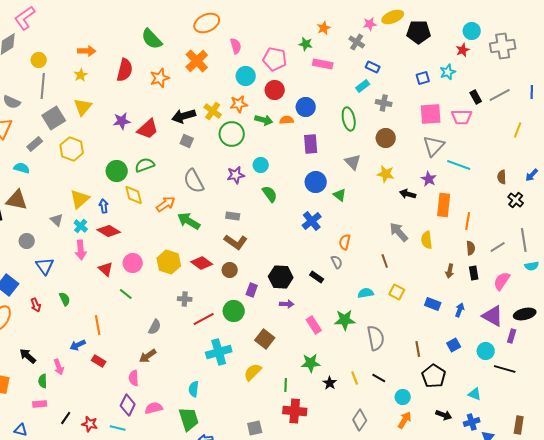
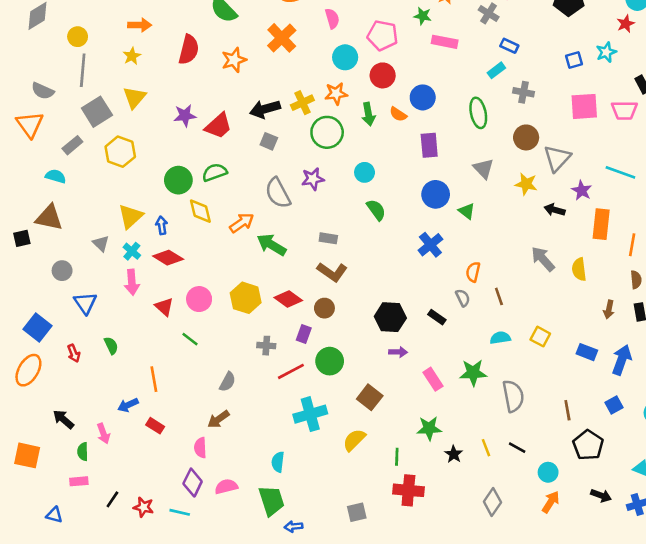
yellow cross: (213, 111) -> (302, 103), turned 30
green arrow: (264, 120) -> (368, 114), turned 66
orange semicircle: (287, 120) -> (398, 114), turned -144
gray triangle: (434, 146) -> (557, 158), moved
purple star: (236, 175) -> (313, 179), moved
brown line: (385, 261) -> (499, 296), moved
purple rectangle: (252, 290) -> (304, 334), moved
blue arrow: (460, 310) -> (622, 360), size x1.6

